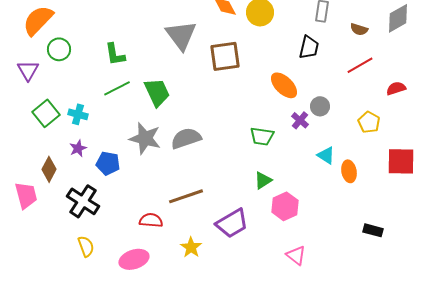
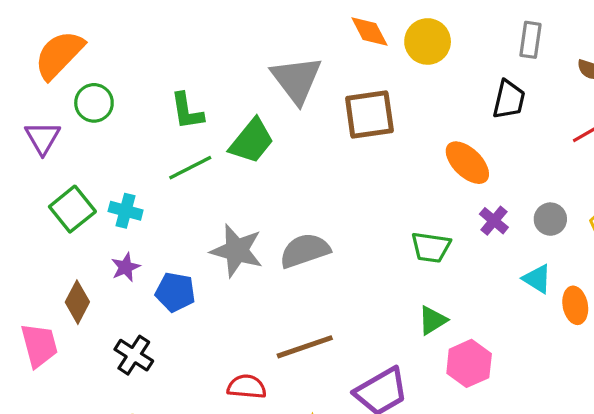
green trapezoid: (157, 92) -> (252, 141), moved, turned 64
gray circle: (320, 106) -> (550, 219), moved
black cross: (83, 201) -> (134, 355), size x0.7

